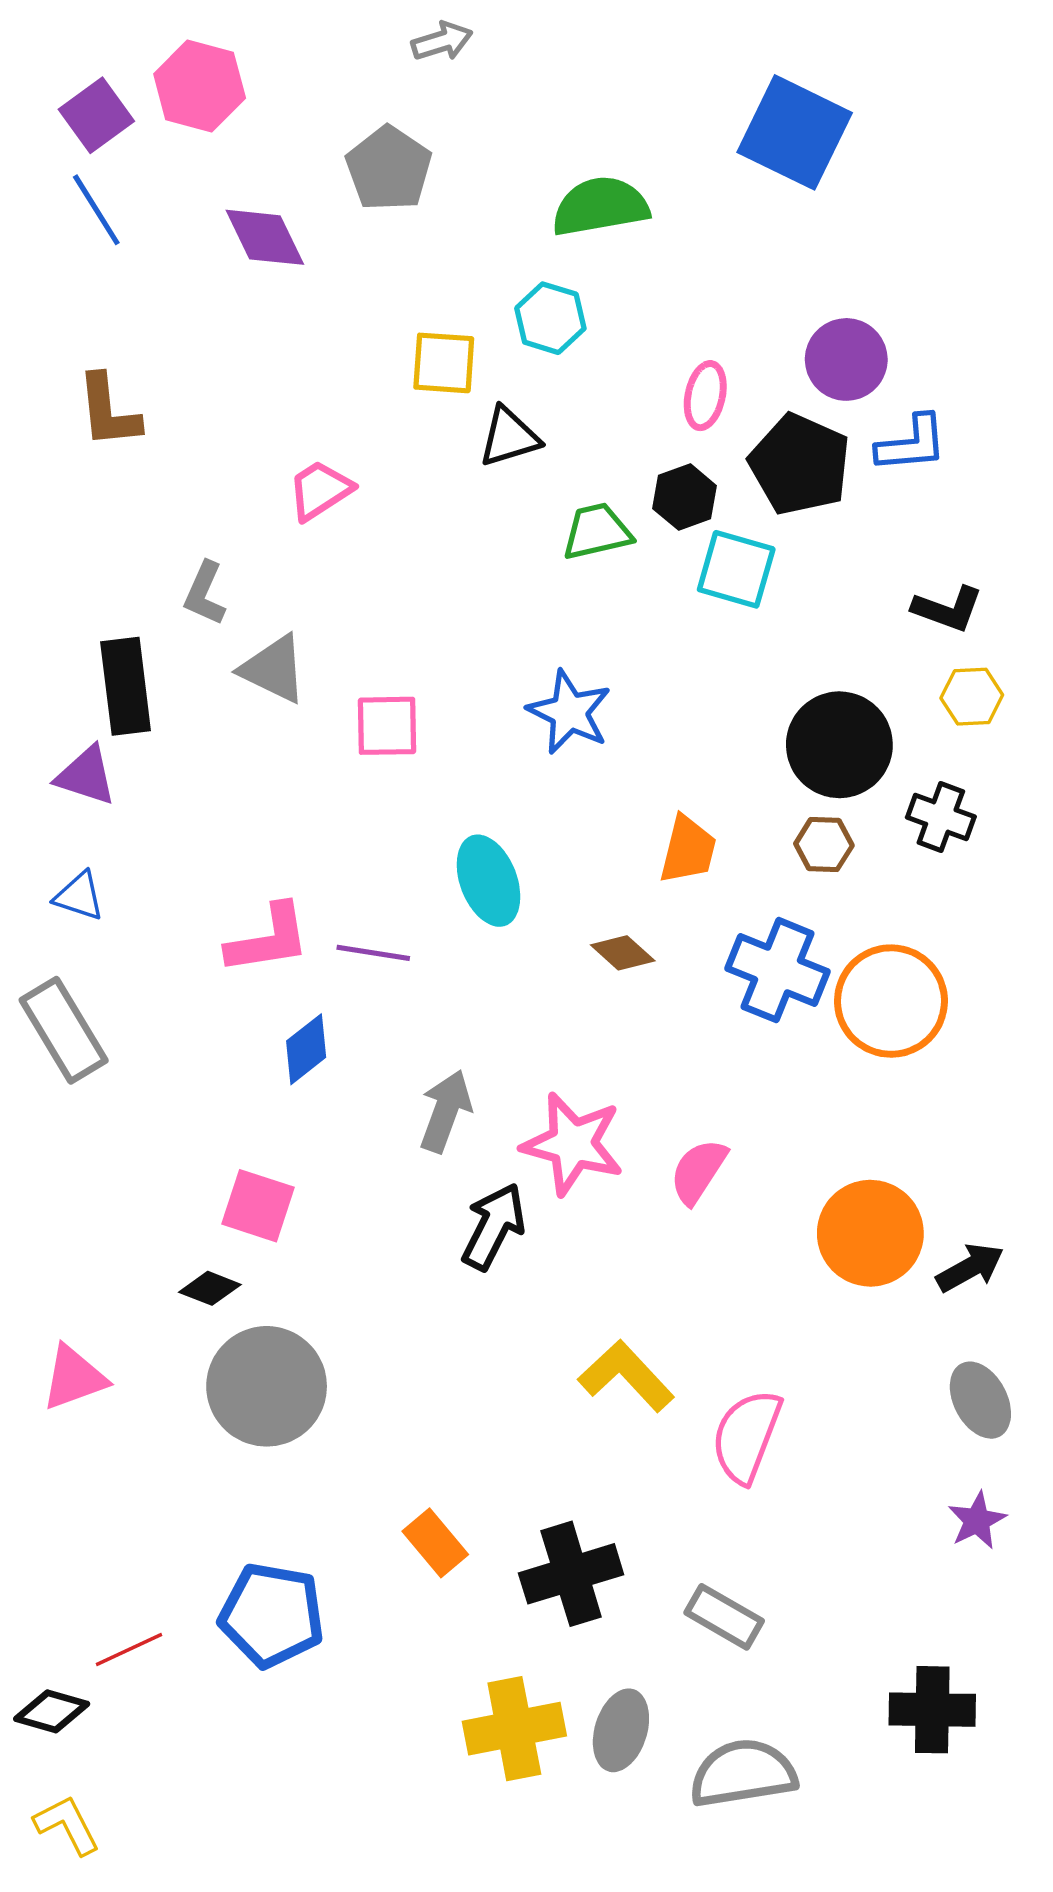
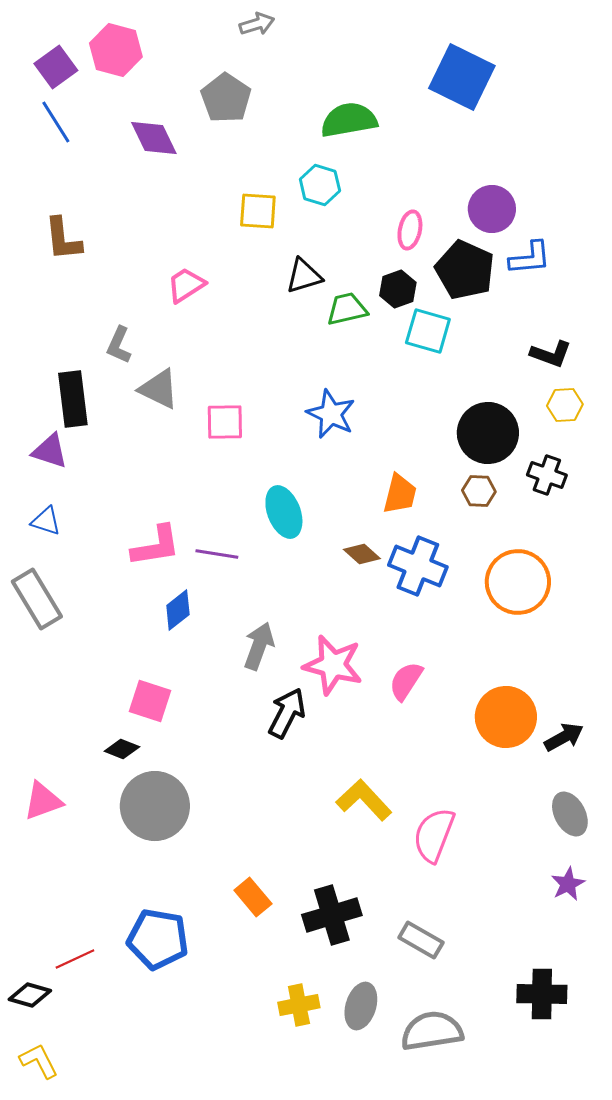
black triangle: (509, 437) -> (304, 276), moved
blue cross: (777, 970) -> (418, 566), moved
yellow cross: (514, 1729) -> (299, 1005), size x0.7

